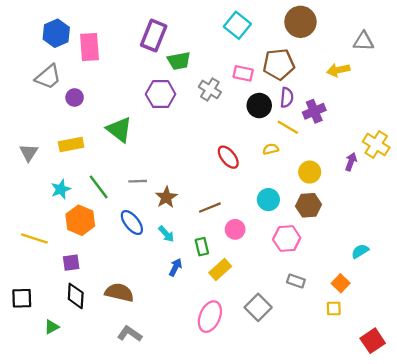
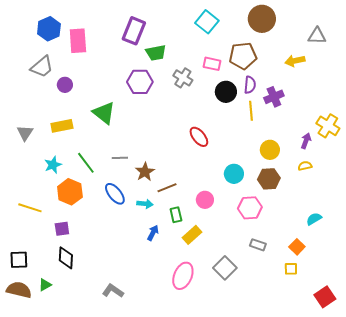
yellow line: (288, 127) -> (251, 111), turned 54
yellow semicircle: (271, 149) -> (305, 166), moved
brown line: (210, 208) -> (167, 188), moved
cyan arrow: (166, 234) -> (145, 204), turned -42
brown semicircle: (119, 292) -> (19, 290), moved

